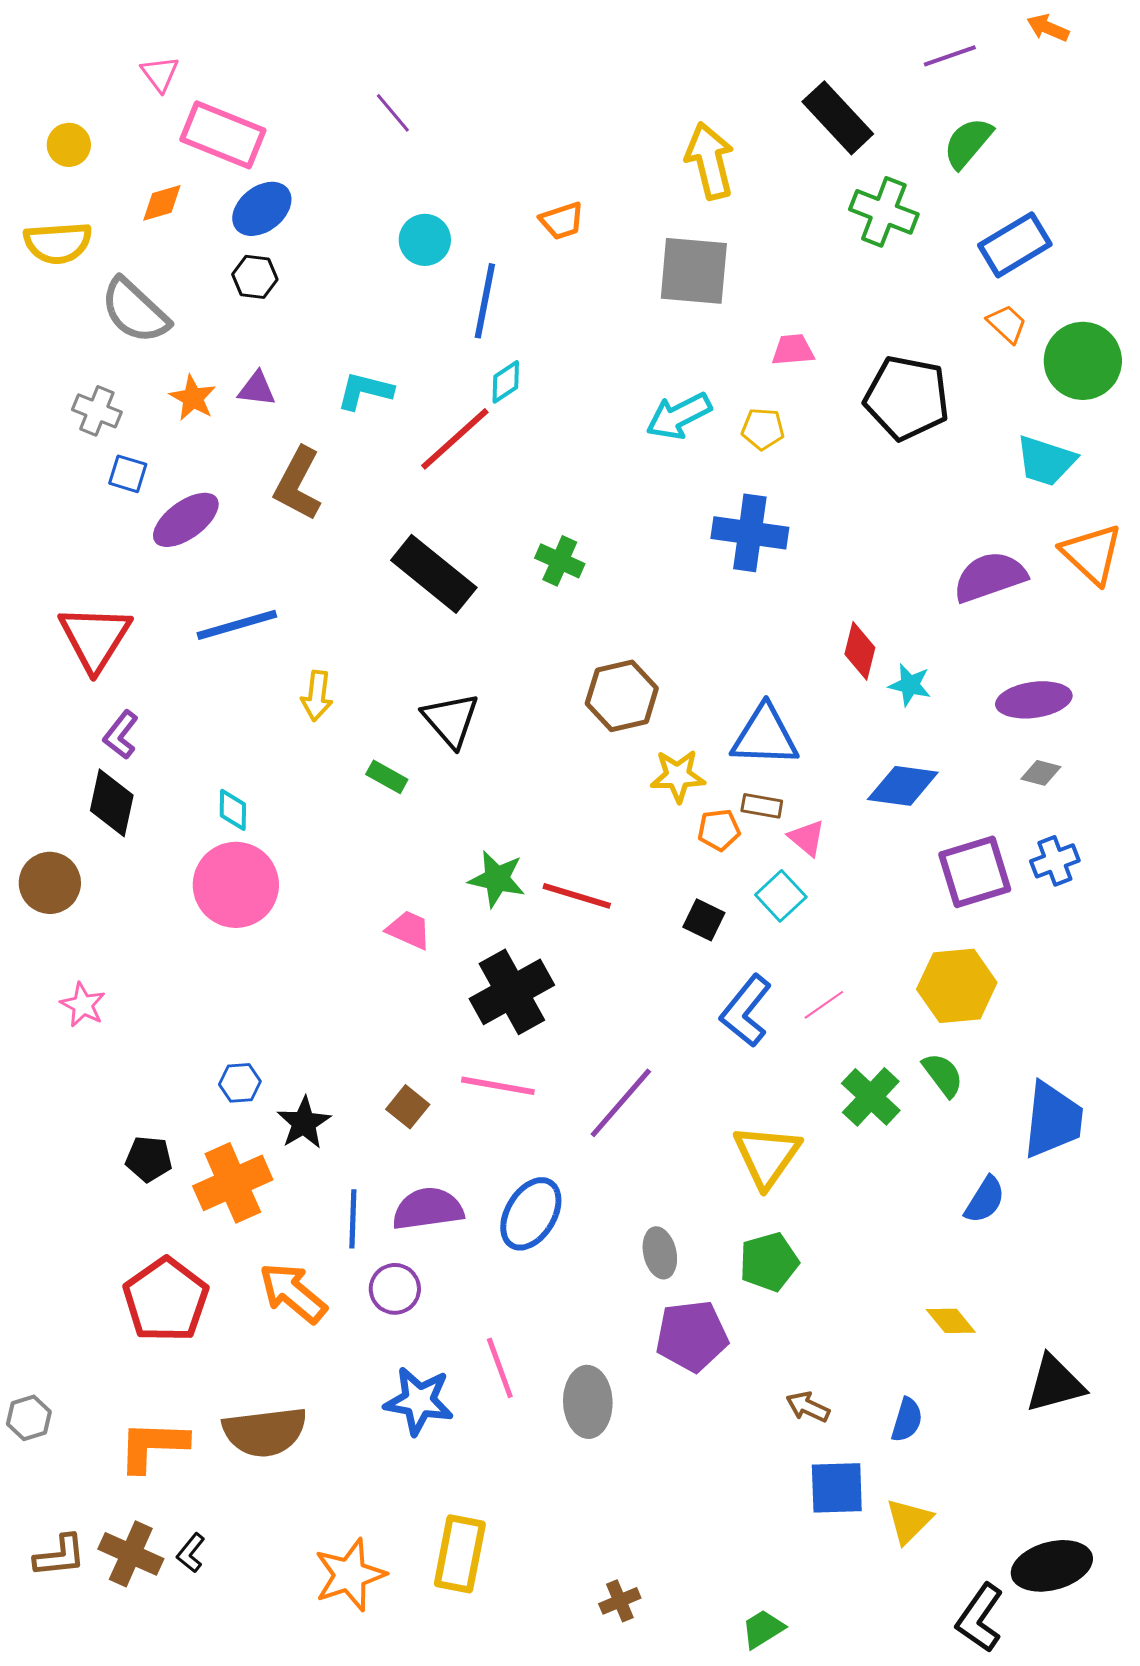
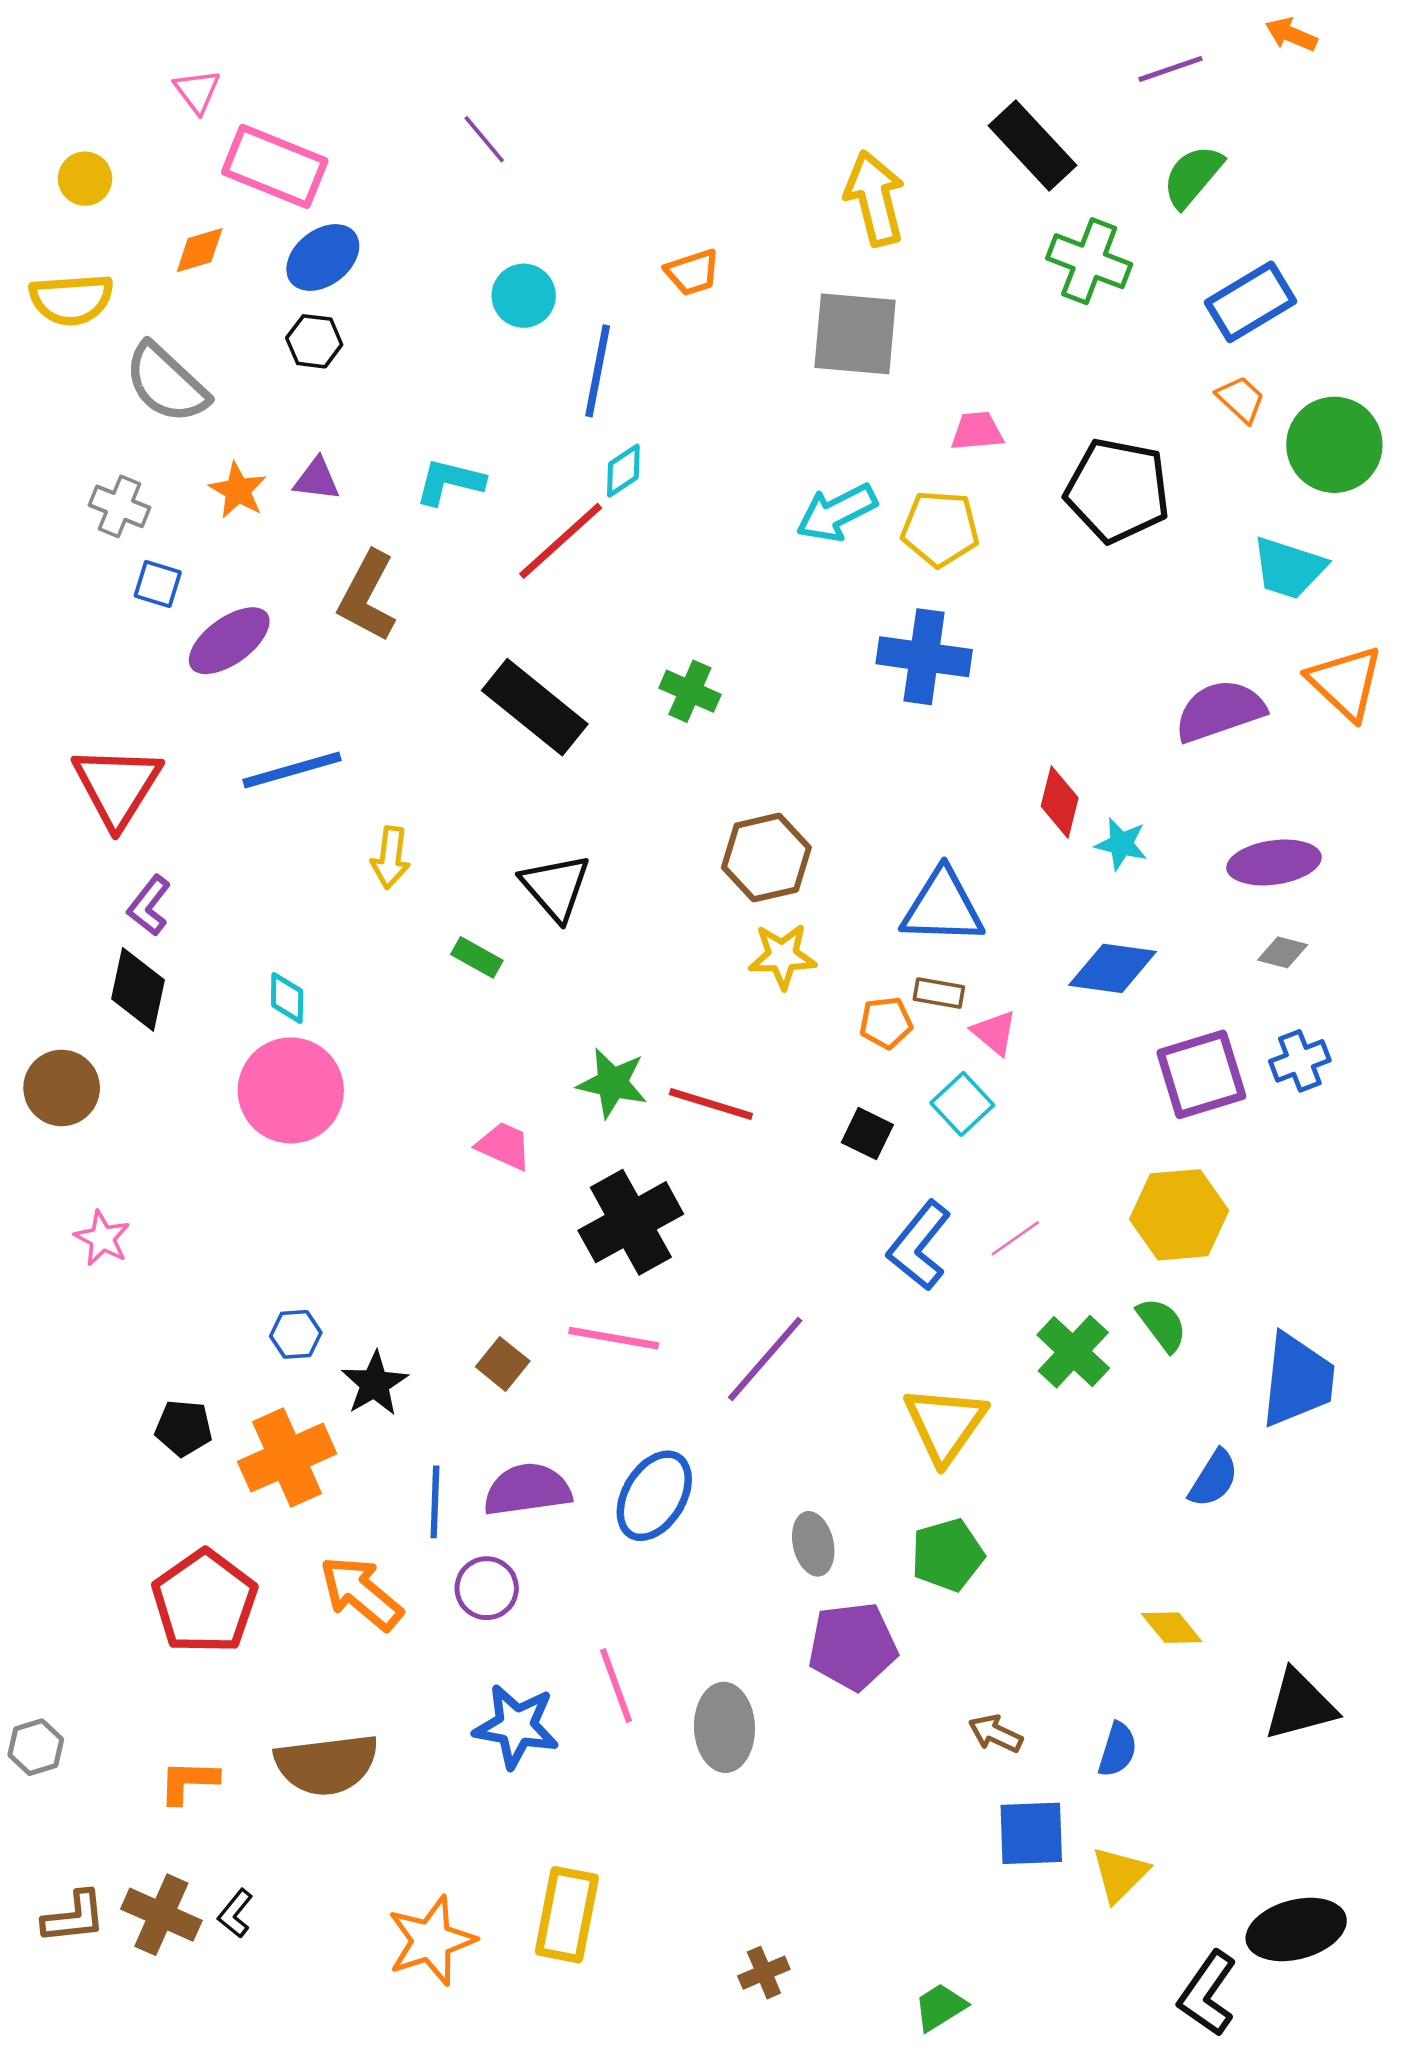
yellow pentagon: (763, 429) -> (940, 529), size x1.5
yellow star: (678, 776) -> (782, 956), moved
orange L-shape: (153, 1446) -> (189, 1782), size x0.7

